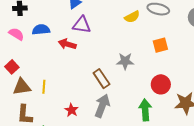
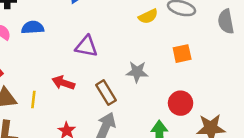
purple triangle: (82, 25) -> (86, 46), moved
red arrow: (67, 44) -> (63, 83), moved

